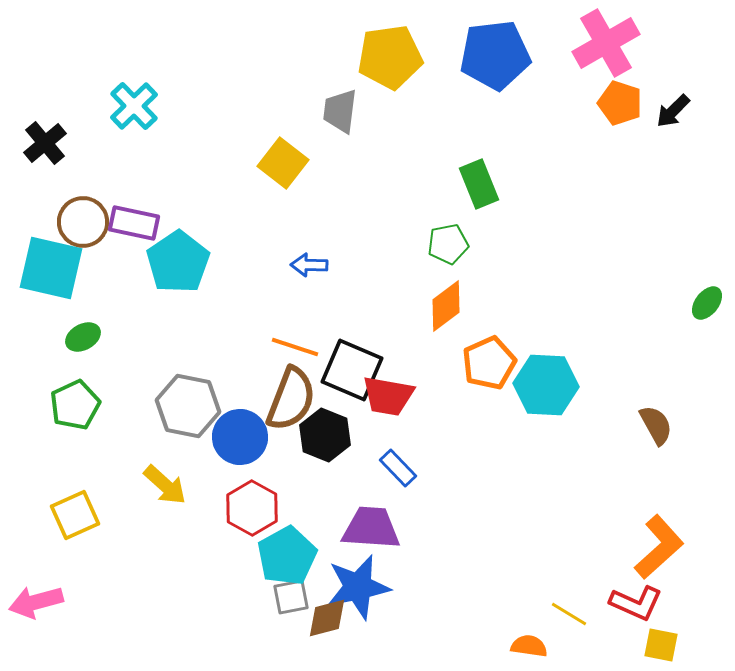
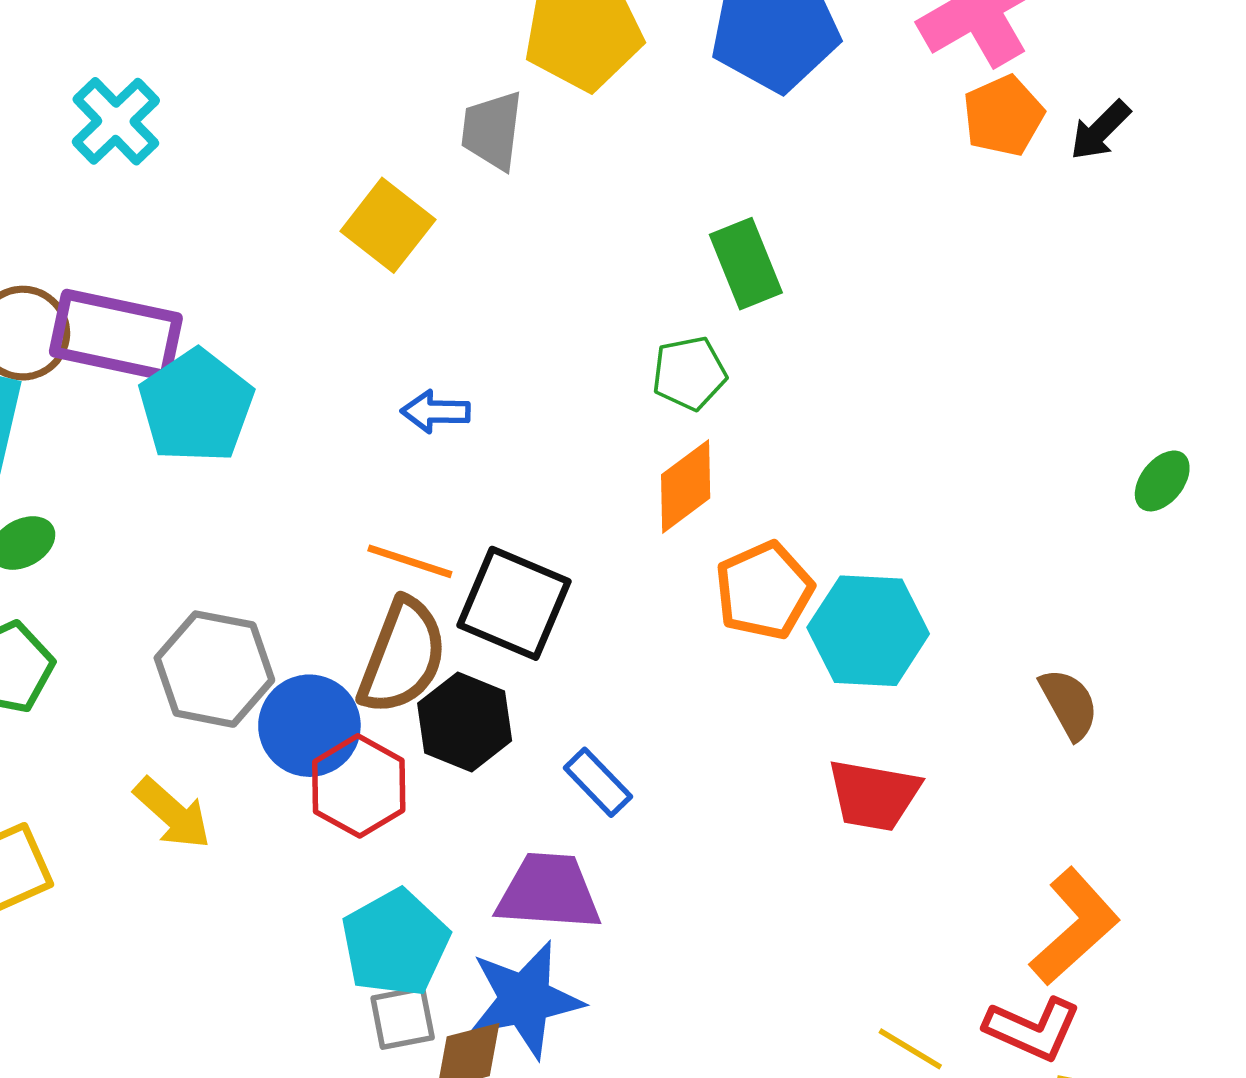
orange pentagon: (620, 103) -> (1003, 116), turned 30
purple rectangle: (134, 223) -> (116, 335), size x1.4
red trapezoid: (388, 396) -> (874, 795), moved
red hexagon: (252, 508) -> (359, 786), moved

